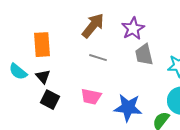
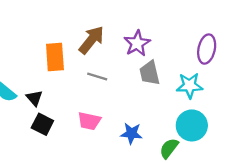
orange rectangle: (42, 45) -> (55, 57), moved
blue star: (128, 108) -> (131, 133), size x0.7

